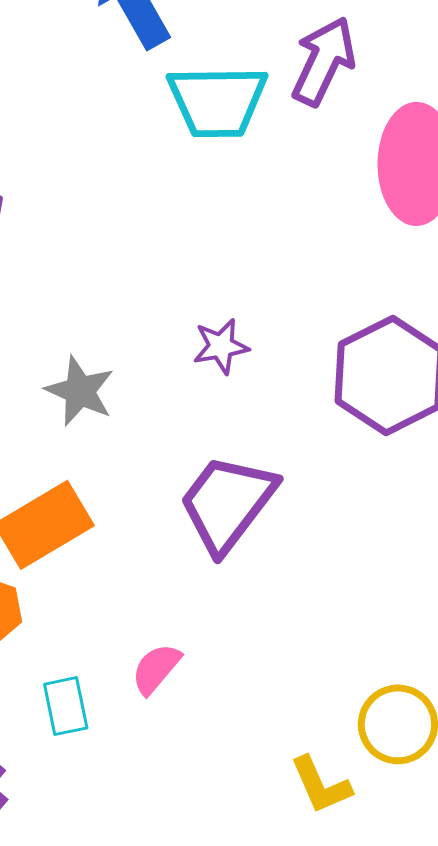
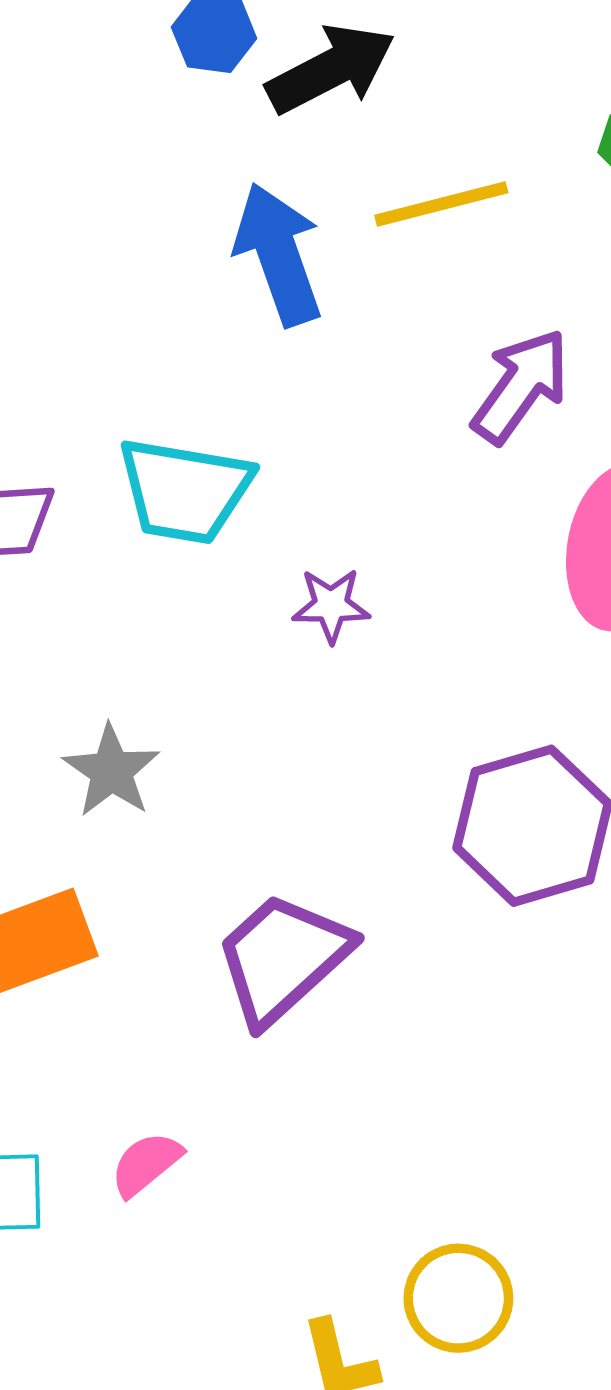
cyan trapezoid: (217, 101) -> (185, 490), moved
purple star: (221, 346) -> (331, 605), moved

